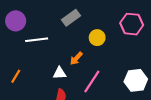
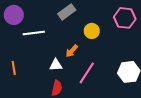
orange line: (16, 76) -> (14, 68), turned -40

